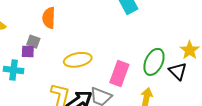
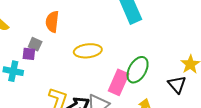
yellow ellipse: (78, 60) -> (88, 51), moved
green ellipse: (154, 62) -> (138, 70), moved

